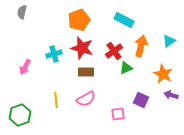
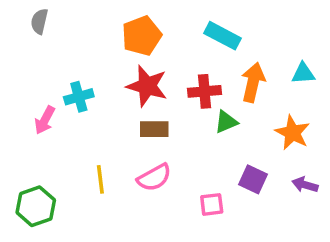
cyan triangle: (169, 41) -> (303, 73), turned 32
red cross: (114, 51) -> (204, 91), turned 30
cyan cross: (54, 54) -> (79, 97), moved
purple arrow: (171, 95) -> (305, 185), moved

